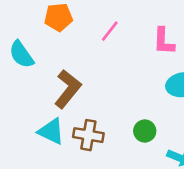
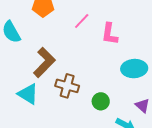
pink L-shape: (164, 41) -> (110, 34), moved
brown cross: (88, 135) -> (67, 86), moved

